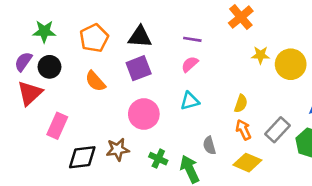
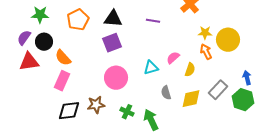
pink semicircle: (190, 64) -> (173, 58), moved
orange semicircle: (95, 81) -> (63, 58), moved
red triangle: (30, 93) -> (29, 62), turned 35
pink rectangle: (57, 126) -> (62, 81), moved
orange arrow: (243, 130) -> (206, 52), moved
gray semicircle: (209, 145) -> (166, 93), moved
yellow diamond: (247, 163) -> (191, 99), moved, turned -35

